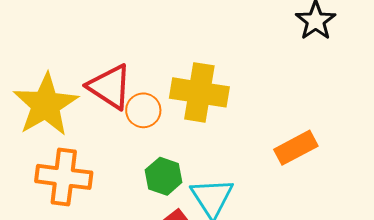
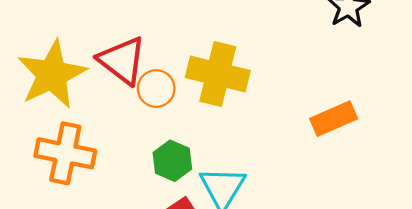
orange rectangle: (296, 148) -> (334, 119), moved

